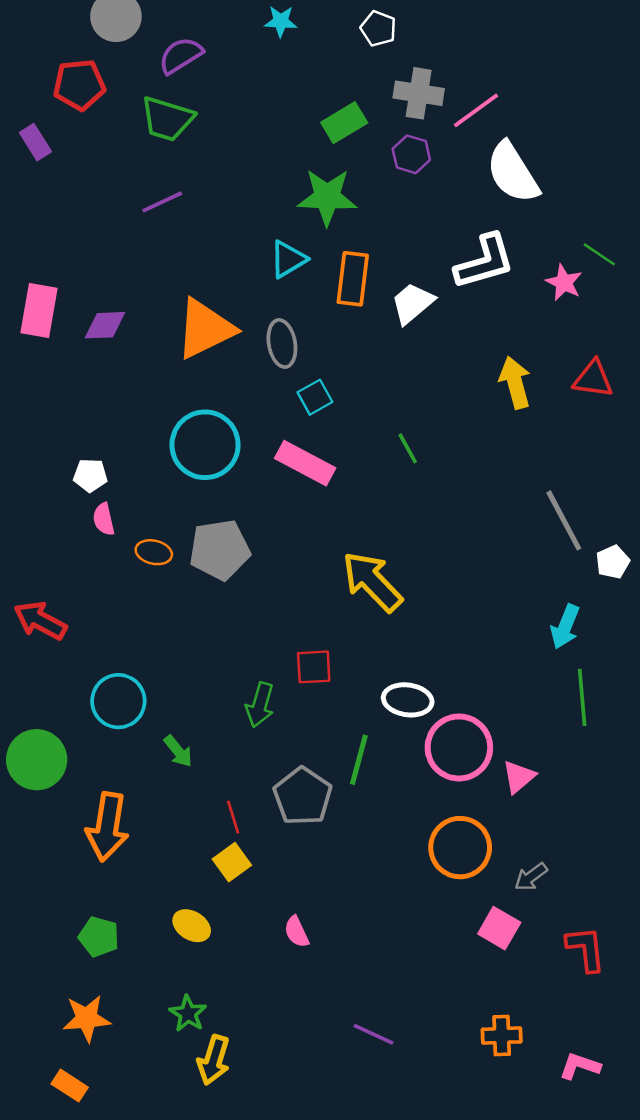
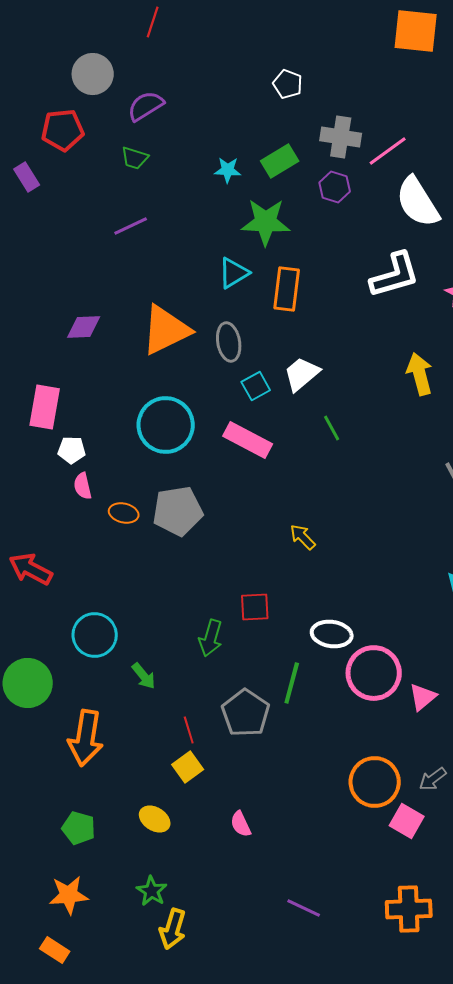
cyan star: (281, 21) -> (228, 170), moved
white pentagon: (378, 29) -> (288, 84), moved
green trapezoid: (167, 119) -> (135, 158), size x0.6
white trapezoid: (413, 303) -> (302, 374), moved
pink rectangle: (39, 311) -> (45, 407), moved
yellow arrow: (372, 581) -> (303, 537), size x0.5
orange circle: (460, 848) -> (375, 782), moved
orange cross: (502, 1036) -> (409, 909), size x1.4

